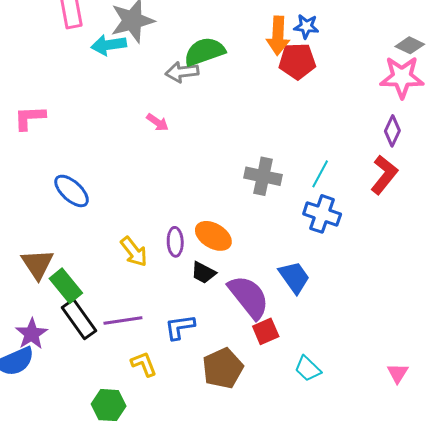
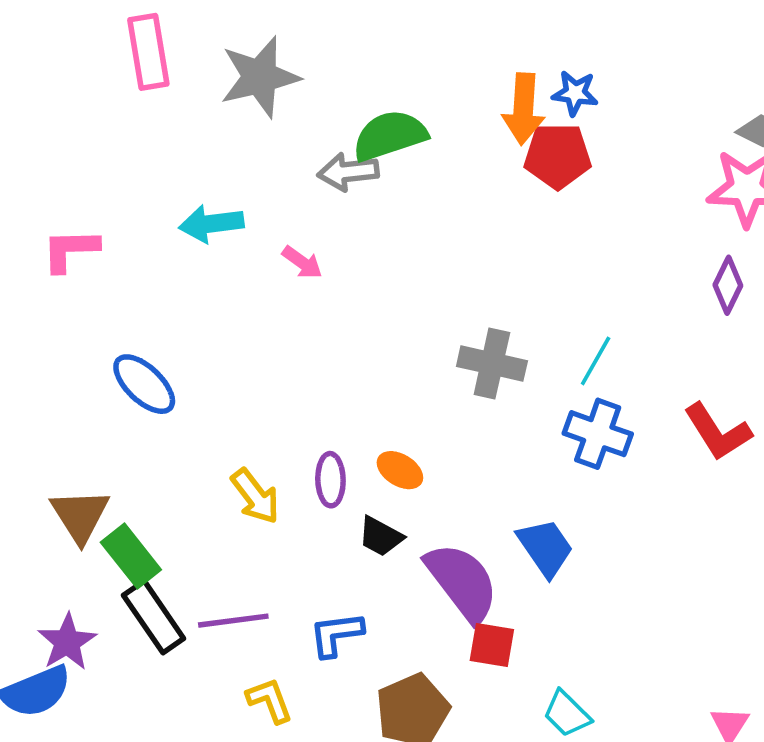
cyan arrow: (109, 45) -> (211, 224), moved
red L-shape: (384, 175) -> (718, 432), moved, turned 108
orange ellipse: (213, 236) -> (400, 470), size x0.7
red square: (266, 331) -> (492, 645), turned 32

